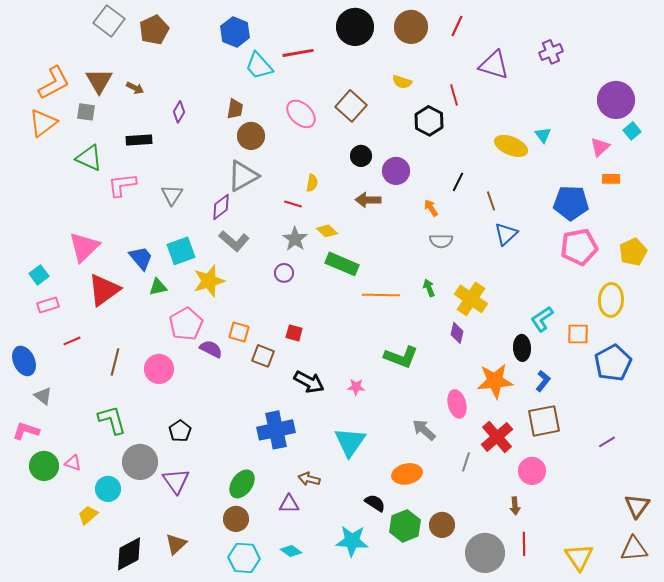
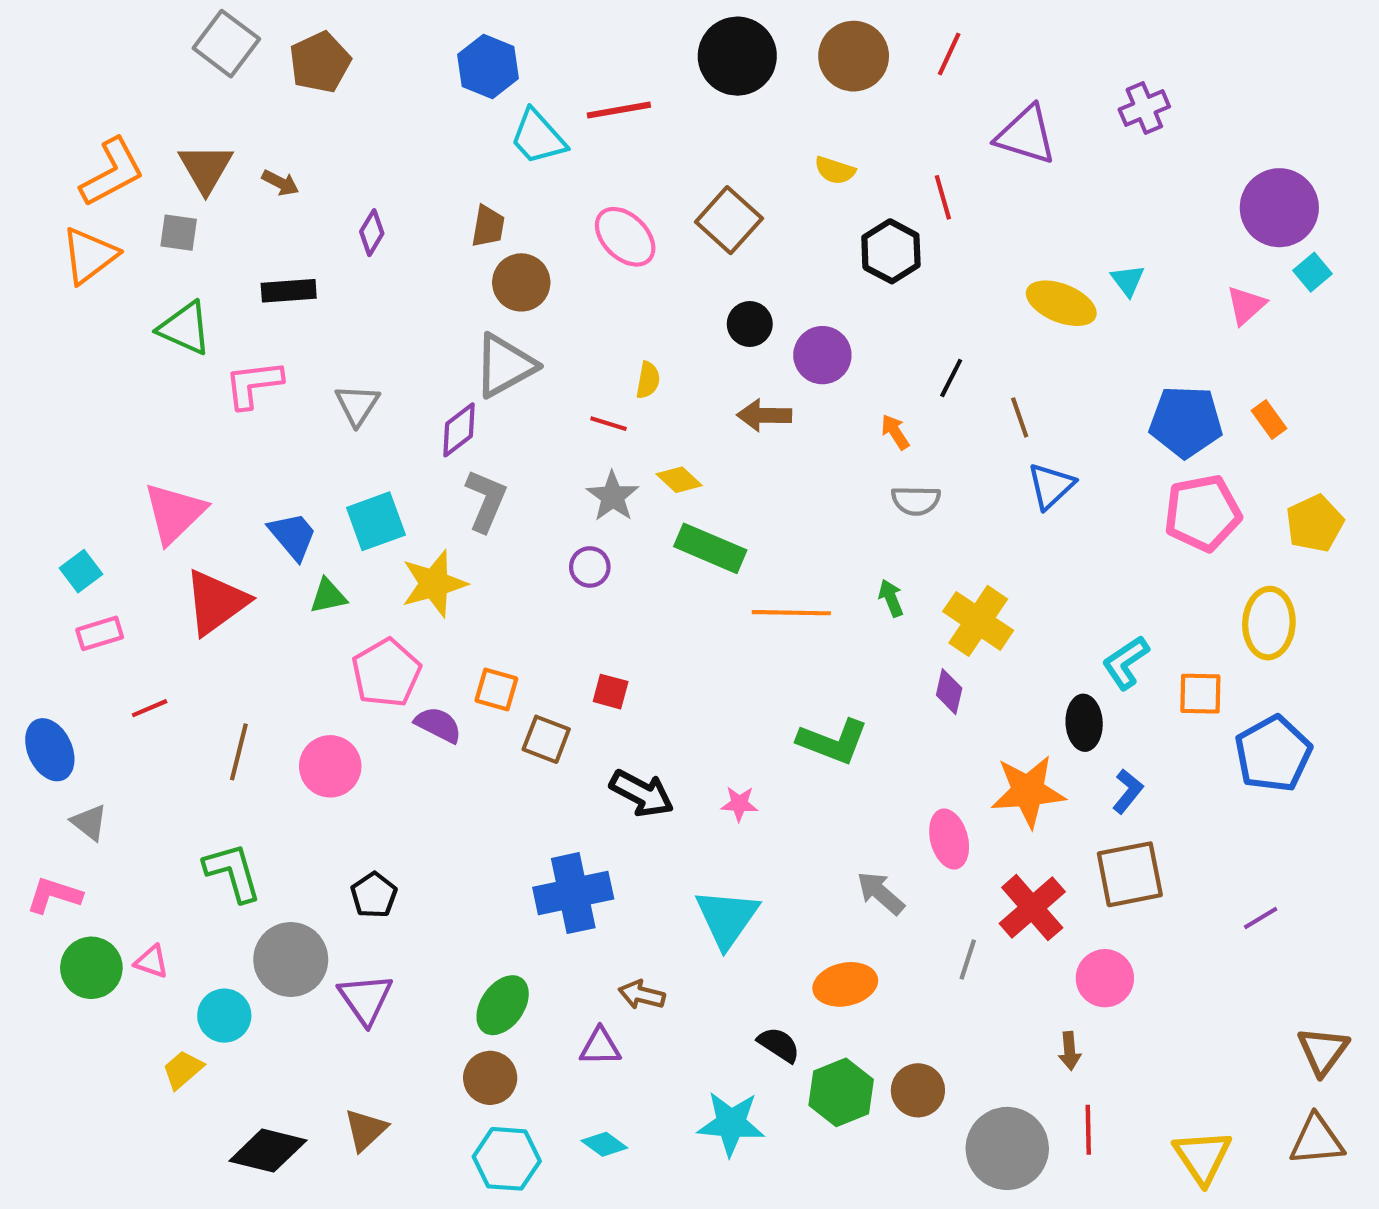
orange rectangle: (611, 179) -> (1269, 420), moved, turned 54
gray L-shape: (234, 241) -> (486, 501), turned -108
black diamond: (129, 554) -> (268, 1151), turned 42

